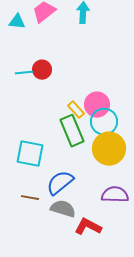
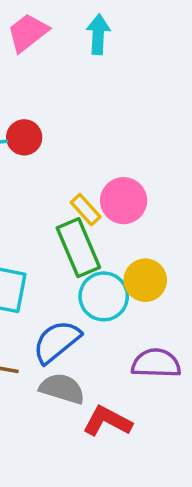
cyan circle: (104, 122) -> (104, 296), moved
yellow circle: (109, 149) -> (145, 280), size x0.7

